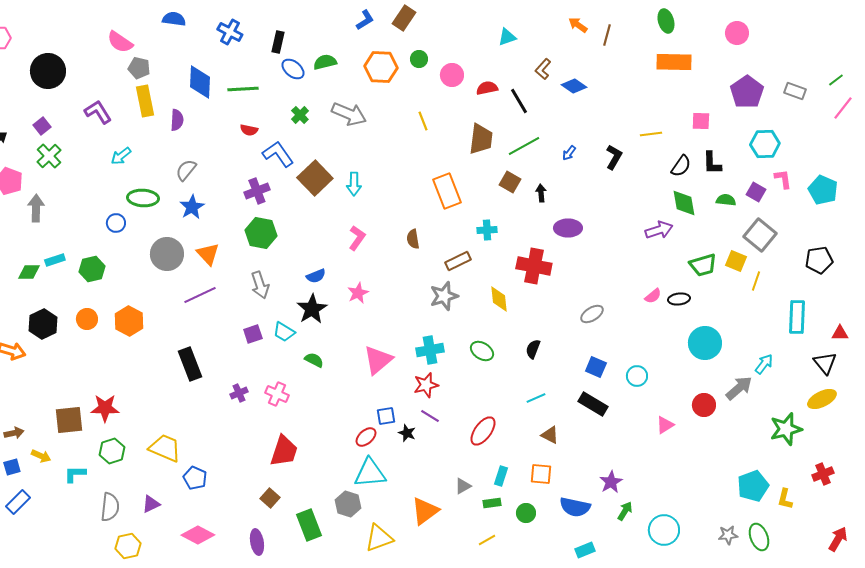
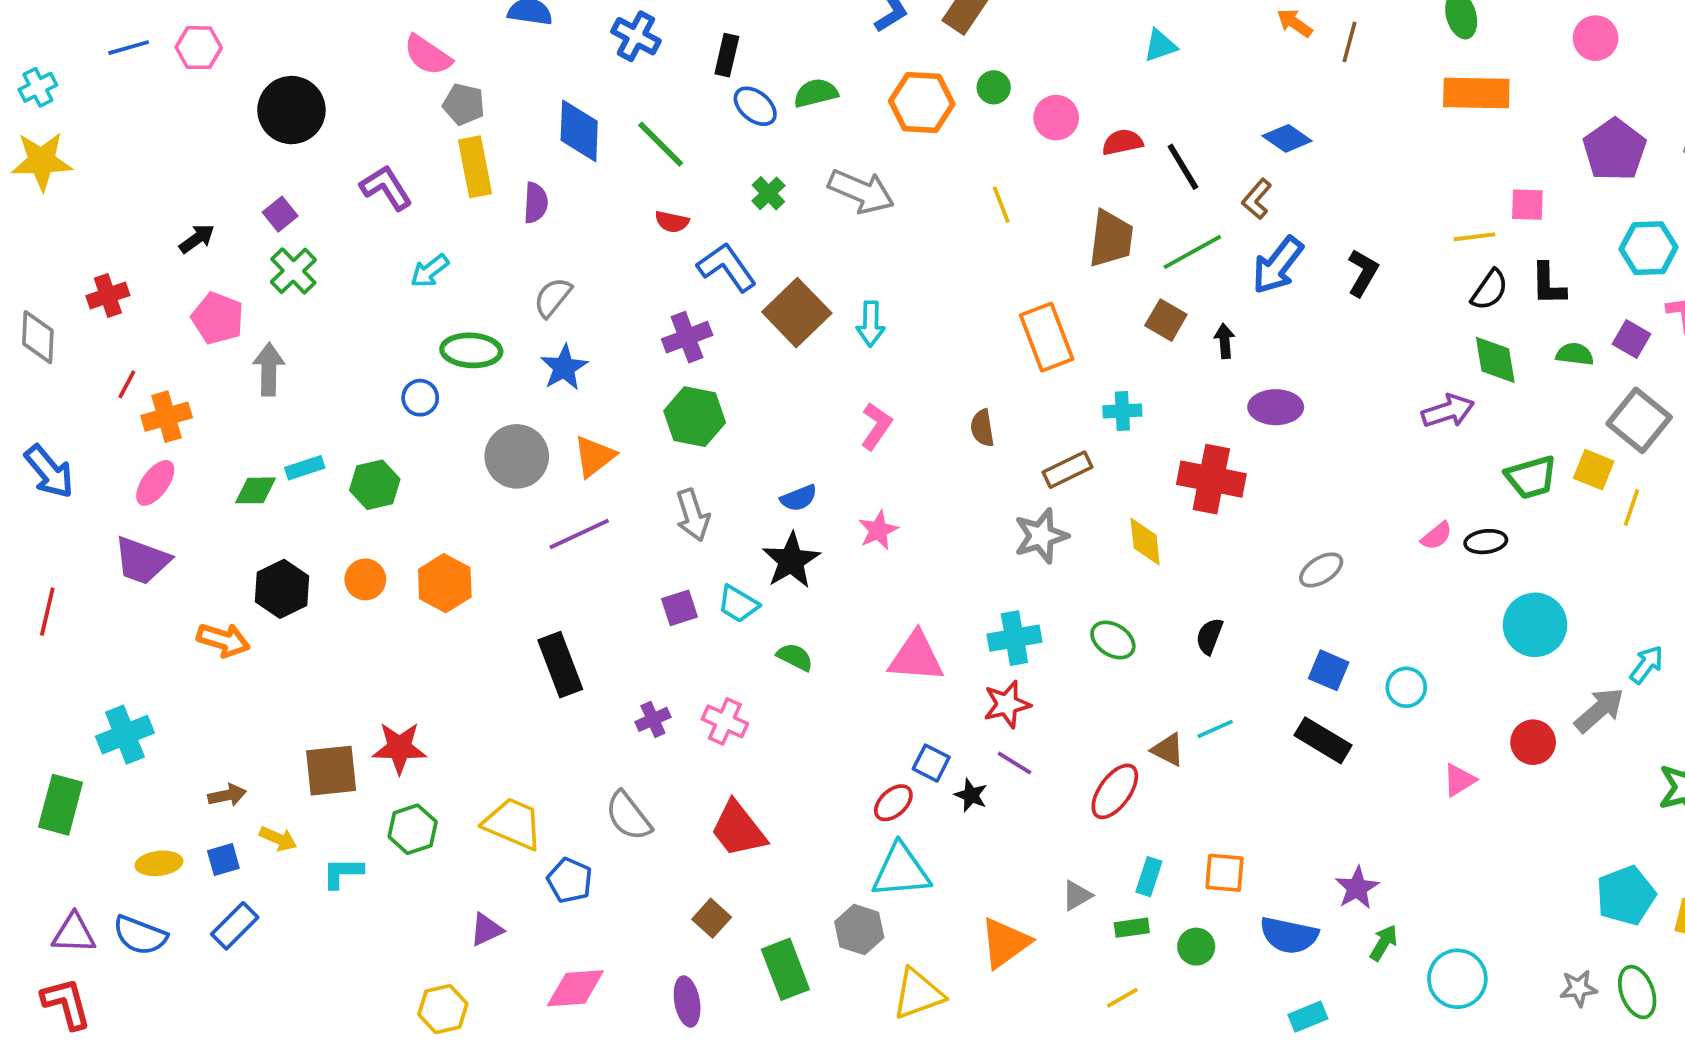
brown L-shape: (543, 69) -> (1257, 199), moved
green line: (243, 89) -> (661, 144), turned 48
yellow line: (651, 134) -> (1474, 237), moved
blue arrow: (569, 153) -> (1278, 265), size x2.0
orange triangle: (208, 254) -> (594, 456), turned 35
pink triangle: (378, 360) -> (916, 657), turned 44
blue square: (386, 416) -> (931, 763), turned 36
brown triangle: (550, 435) -> (1168, 750), moved
red trapezoid: (284, 451) -> (738, 829), turned 124
gray semicircle: (110, 507) -> (628, 816), moved, turned 136
pink diamond: (198, 535) -> (575, 988), turned -32

